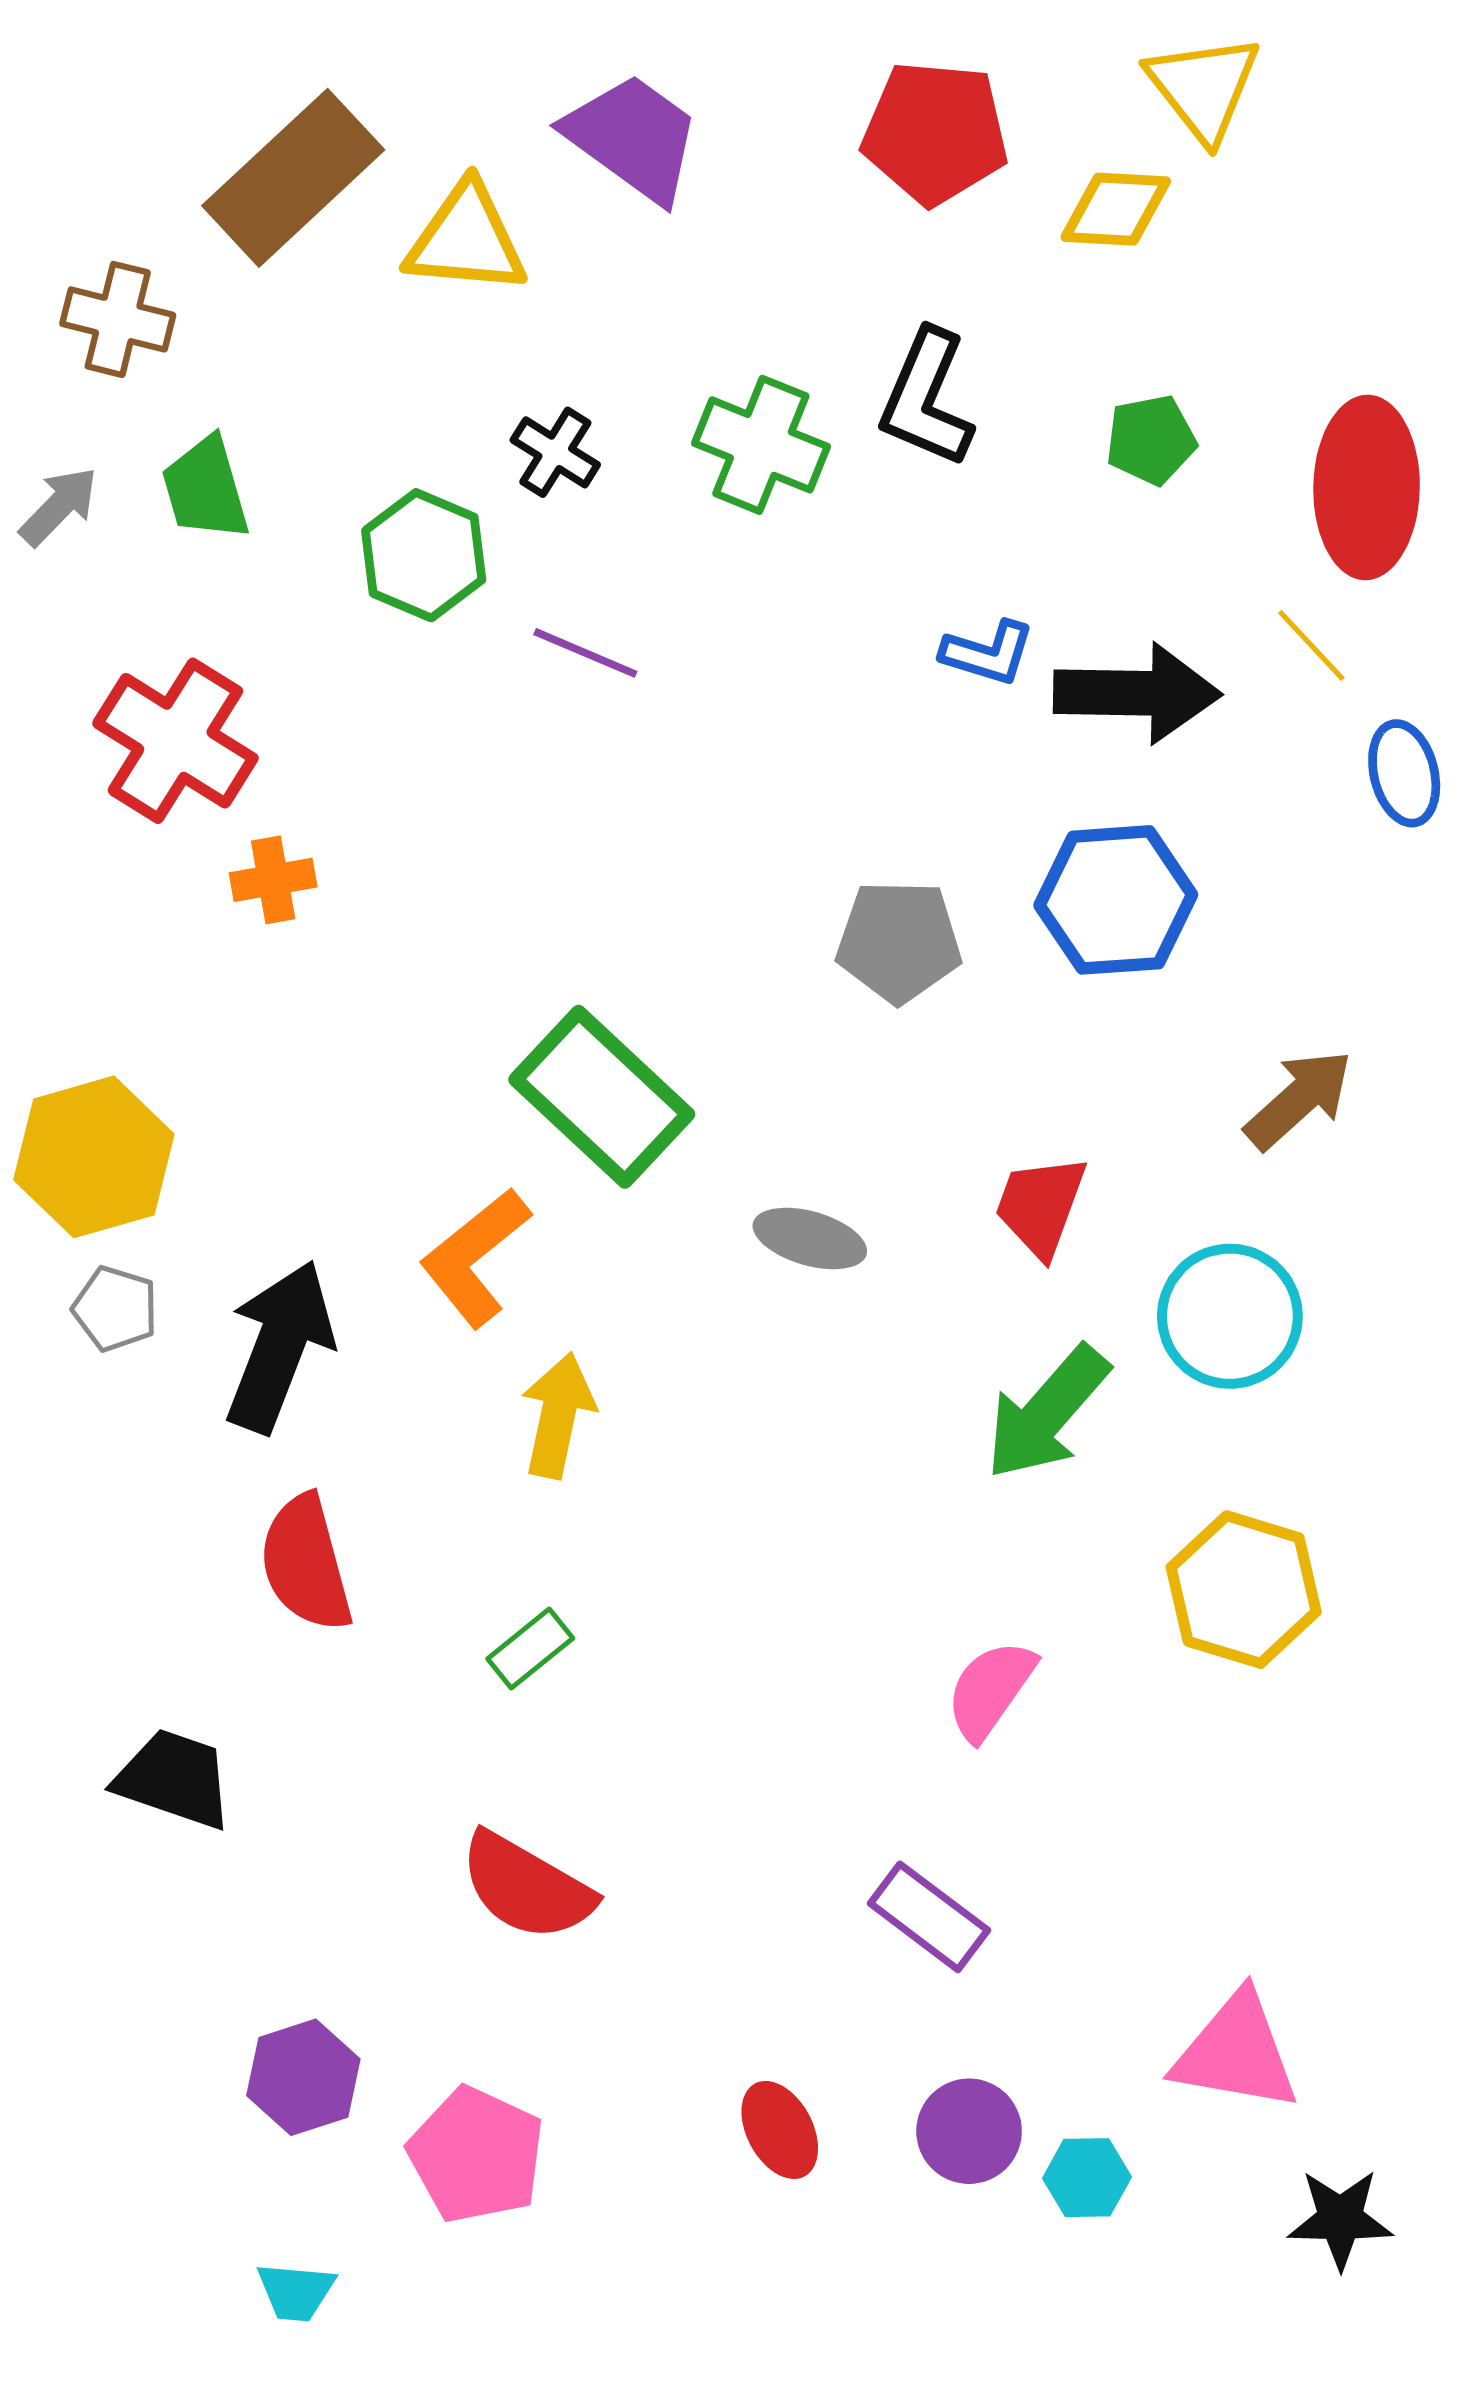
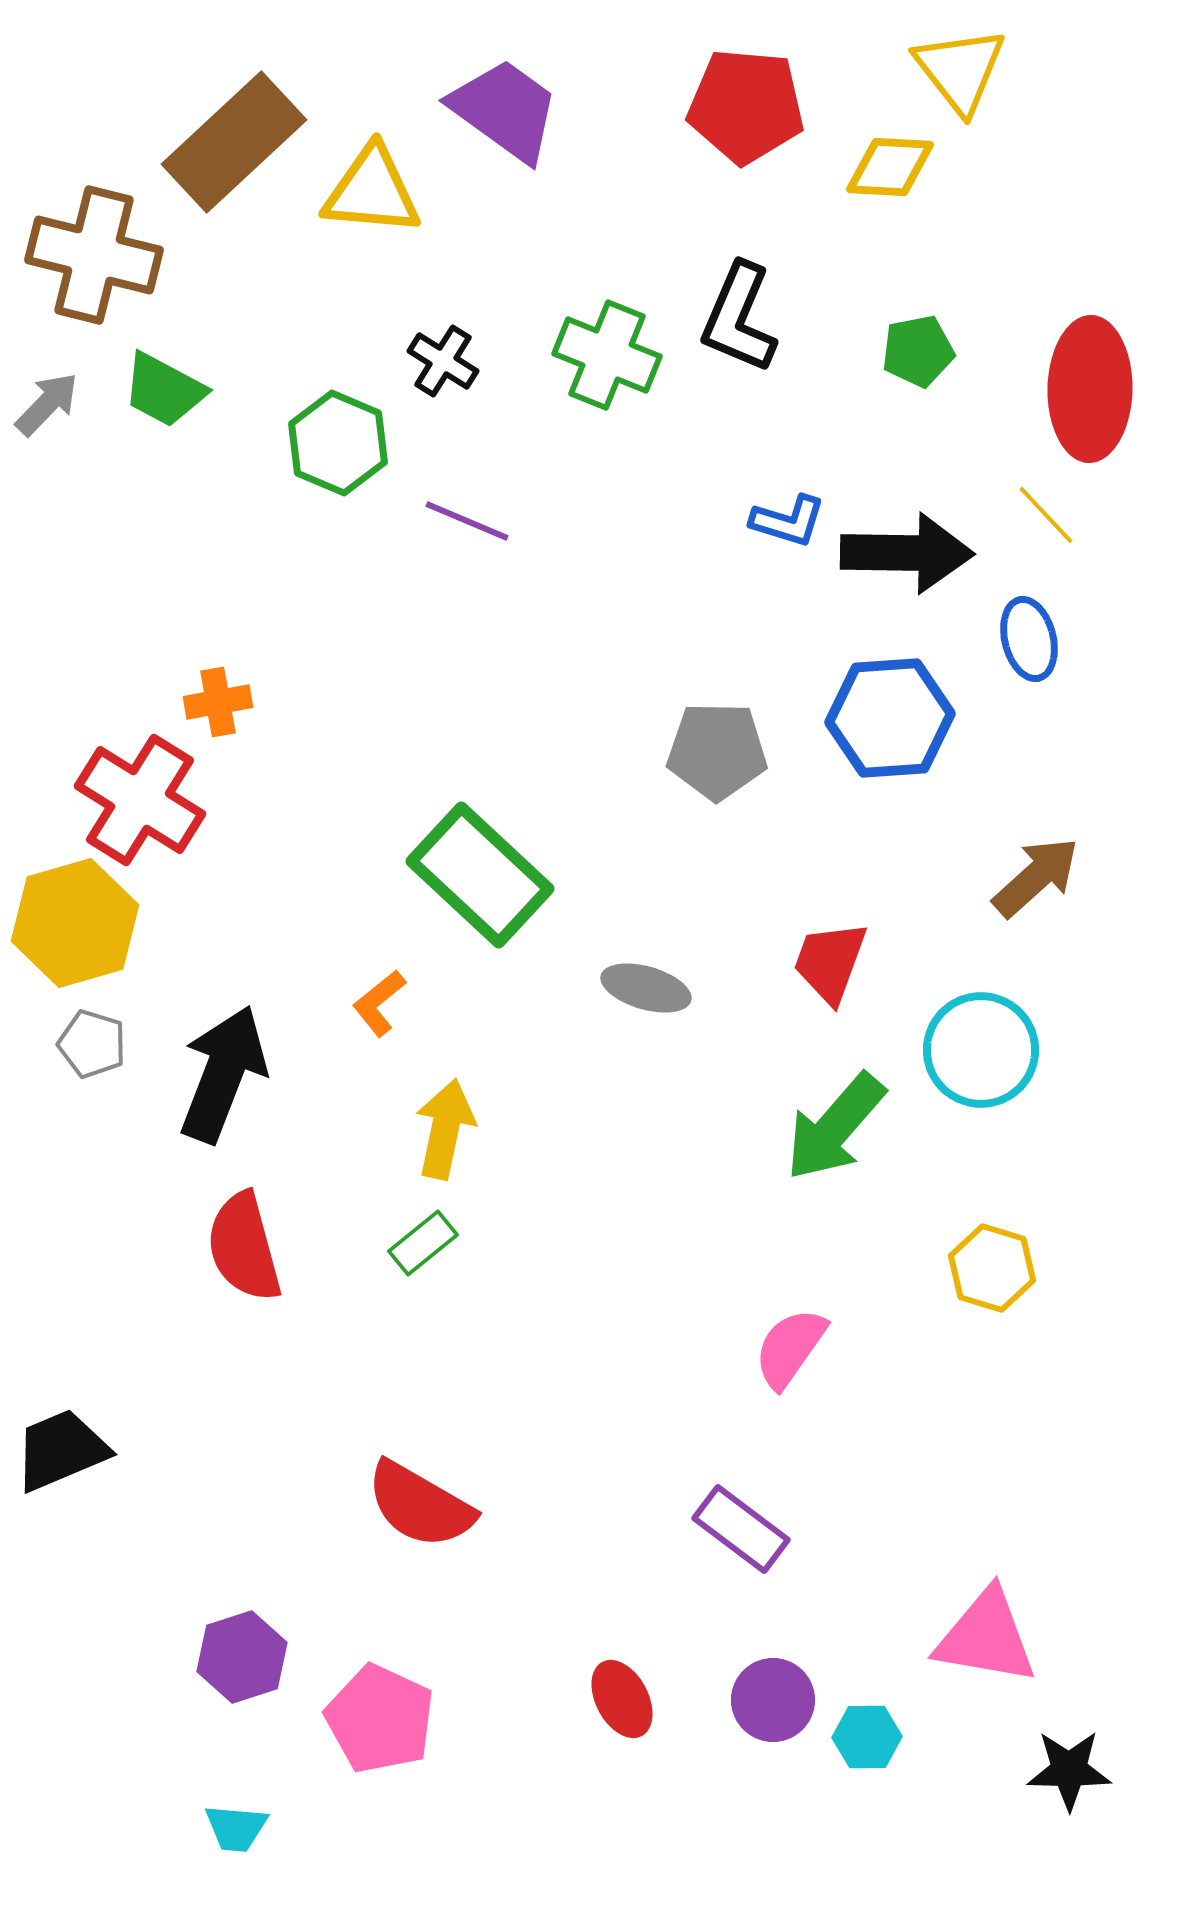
brown cross: (118, 319) -> (94, 255), size x1.5
green trapezoid: (206, 489) -> (164, 390), turned -46
red cross: (175, 741) -> (140, 800), moved
blue ellipse: (1404, 773) -> (1029, 639), moved
orange L-shape: (475, 1257) -> (379, 1003), size x0.6
yellow hexagon: (1244, 1590) -> (992, 1268), size x0.7
green rectangle: (530, 1648) -> (423, 1243), moved
black trapezoid: (174, 1779) -> (61, 1450), moved, turned -42

